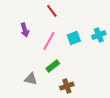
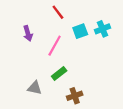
cyan cross: (99, 35) -> (102, 29), moved
cyan square: (74, 38) -> (80, 31), moved

